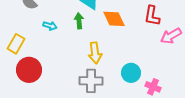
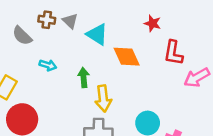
green arrow: (79, 21) -> (84, 77), moved

